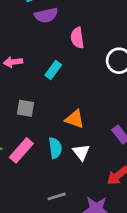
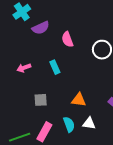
cyan rectangle: (53, 70) -> (55, 67), turned -48
white triangle: (81, 152) -> (89, 123), turned -32

